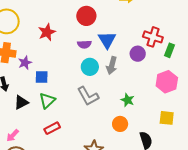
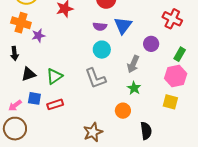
red cross: (153, 37) -> (172, 19), moved
green rectangle: (170, 50) -> (180, 54), moved
gray arrow: (112, 65) -> (133, 64), moved
blue square: (42, 77) -> (34, 98), moved
yellow square: (167, 118) -> (170, 102), moved

